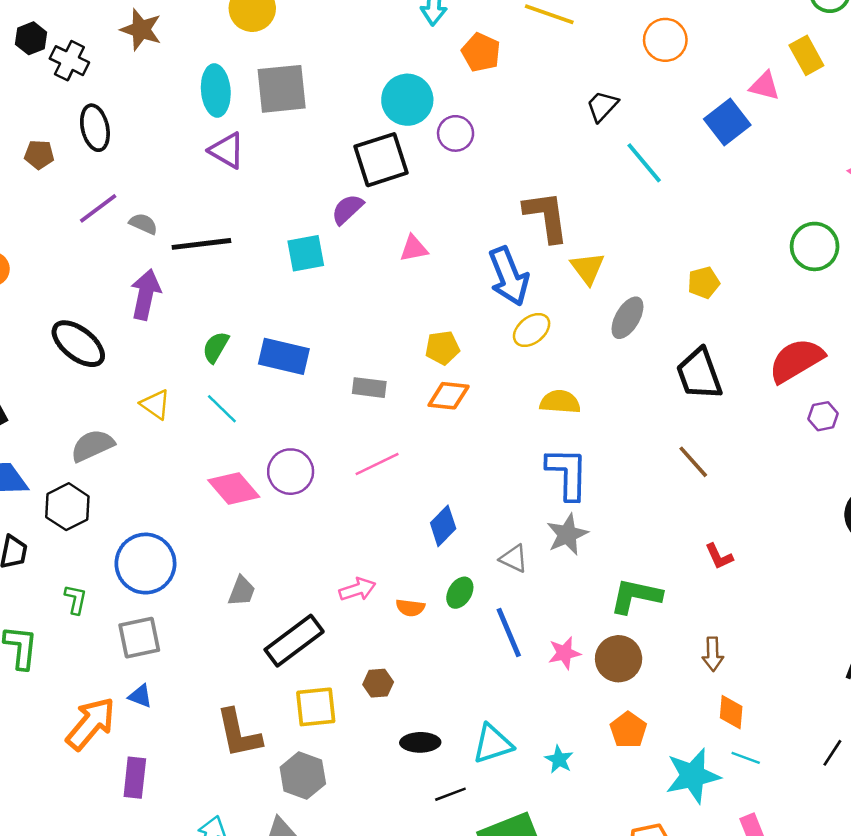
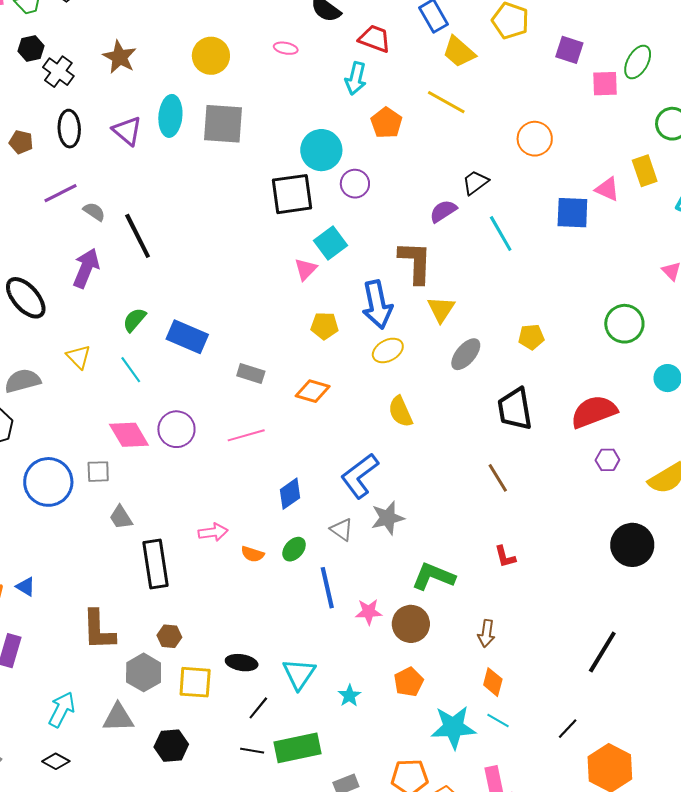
blue square: (727, 122) -> (572, 213), turned 30
purple triangle: (227, 150) -> (127, 131), moved
purple semicircle: (347, 209) -> (443, 211), moved
black line: (201, 244) -> (138, 236), turned 60
pink triangle: (414, 249) -> (306, 269), turned -45
cyan square: (306, 253) -> (331, 243), moved, turned -36
yellow pentagon: (442, 348) -> (324, 326), moved
yellow semicircle: (560, 402) -> (400, 412), turned -128
blue L-shape: (567, 473) -> (360, 476), moved, turned -138
gray trapezoid: (242, 591) -> (121, 517), turned 116
gray square: (139, 638) -> (98, 472), moved, size x0.7
black rectangle: (294, 641) -> (156, 564), turned -72
brown hexagon: (378, 683) -> (169, 636), moved
yellow square: (316, 707) -> (195, 682), moved
cyan triangle: (493, 744) -> (299, 674), turned -48
black line: (450, 794) -> (258, 708), turned -40

